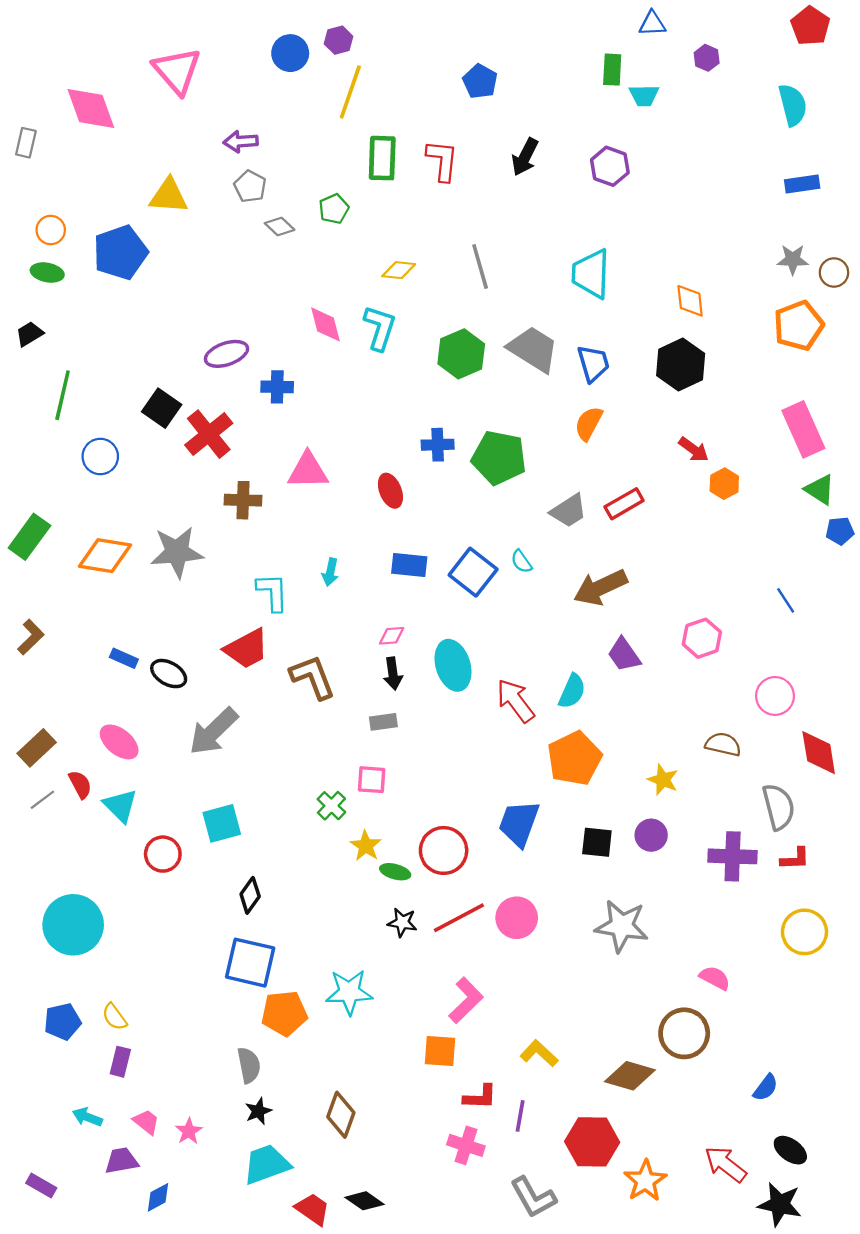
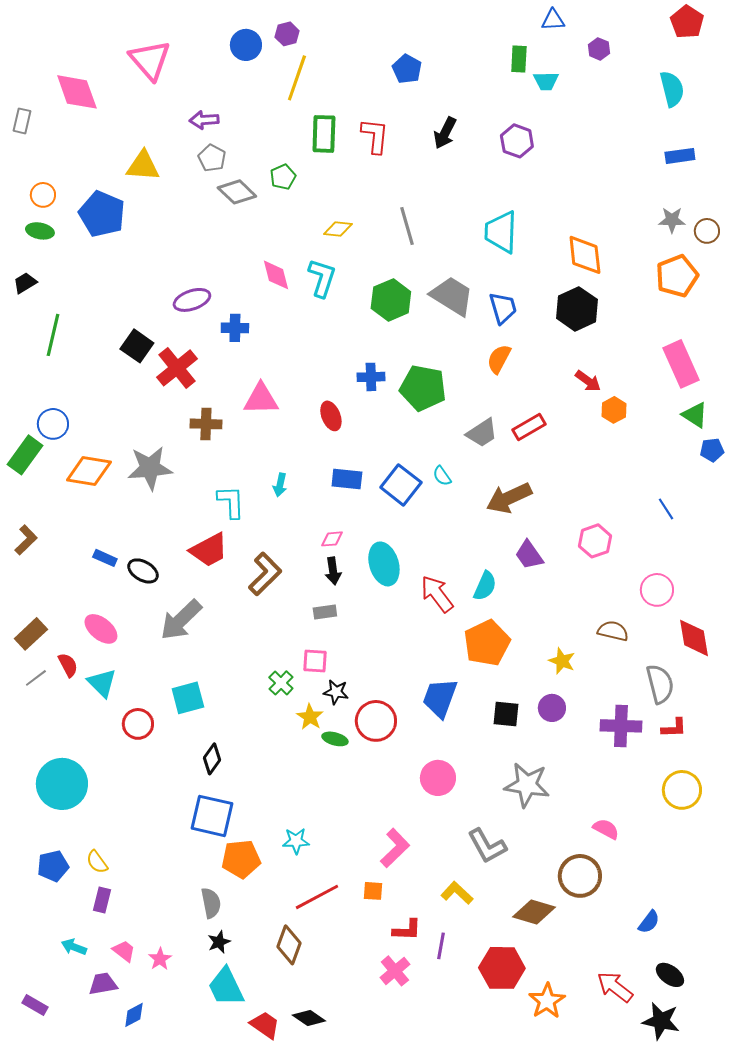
gray diamond: (280, 226) -> (237, 192), size x1.5
blue pentagon: (120, 252) -> (102, 214), turned -30
orange diamond: (690, 301) -> (585, 255), size x1.4
blue circle: (100, 457) -> (53, 424), moved
brown L-shape: (313, 677) -> (265, 574), turned 66
red line: (459, 918) -> (317, 897), moved
black star: (402, 922) -> (336, 692), moved
cyan star: (349, 992) -> (296, 841), size x0.7
orange square: (440, 1051) -> (373, 891), size x0.7
pink cross: (466, 1145) -> (395, 971), turned 32
cyan trapezoid: (267, 1164) -> (226, 987), turned -96
gray L-shape: (533, 1197) -> (487, 846), moved

